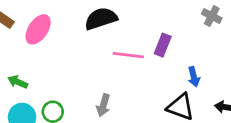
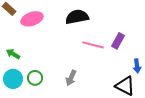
pink ellipse: (38, 29) -> (32, 19), turned 30

